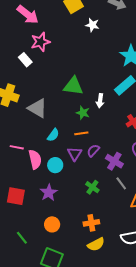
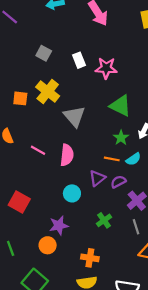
pink star: (40, 42) -> (106, 68), moved
cyan semicircle: (53, 135) -> (133, 159), moved
pink semicircle: (35, 159) -> (67, 155), moved
cyan circle: (55, 165) -> (72, 193), moved
purple star: (49, 193) -> (59, 225), moved

